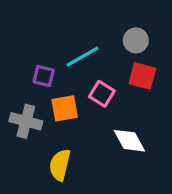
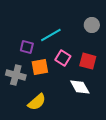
gray circle: (136, 40) -> (92, 25), moved
red square: (142, 76) -> (88, 61), moved
yellow semicircle: (60, 165) -> (37, 102), turned -144

